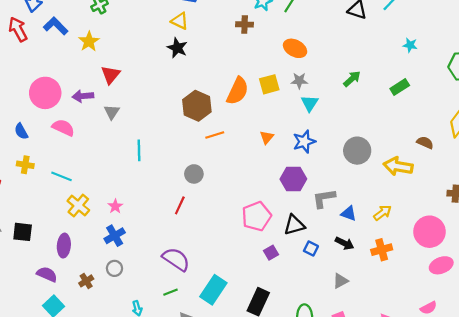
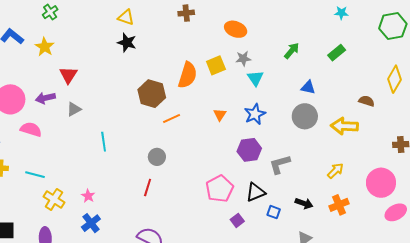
gray triangle: (112, 112) -> (74, 109), turned 35
blue triangle: (349, 213) -> (308, 87), moved

